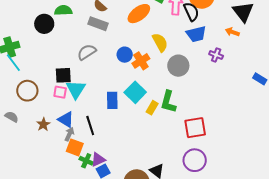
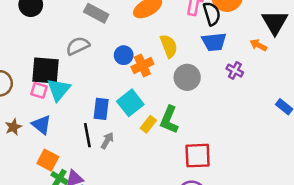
black square: (63, 75) -> (46, 70), size x1.4
black line: (90, 125) -> (87, 135), moved
gray arrow: (69, 134) -> (107, 141), moved

